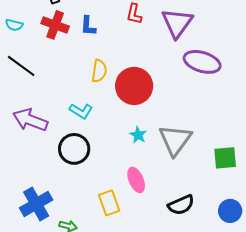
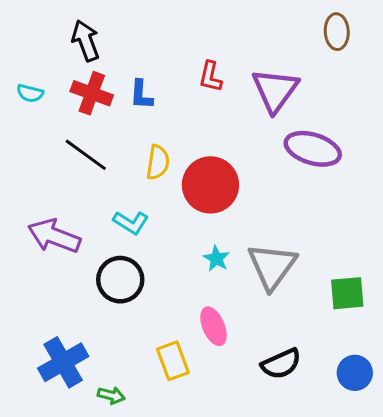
black line: (21, 66) -> (86, 155), moved

